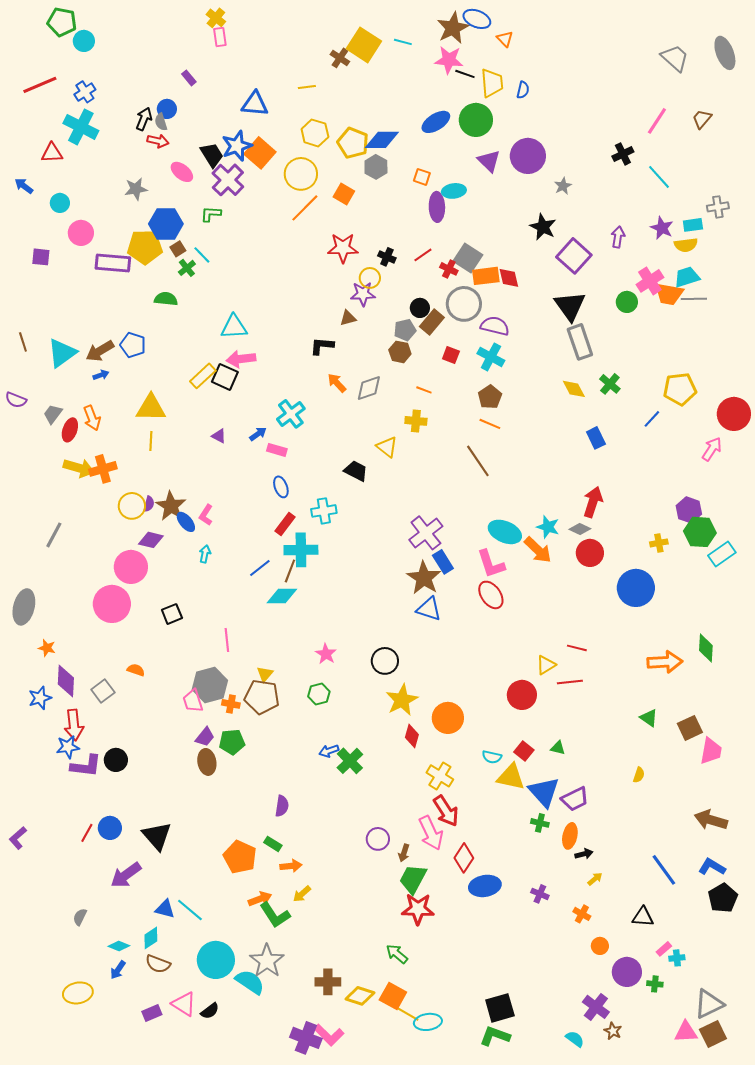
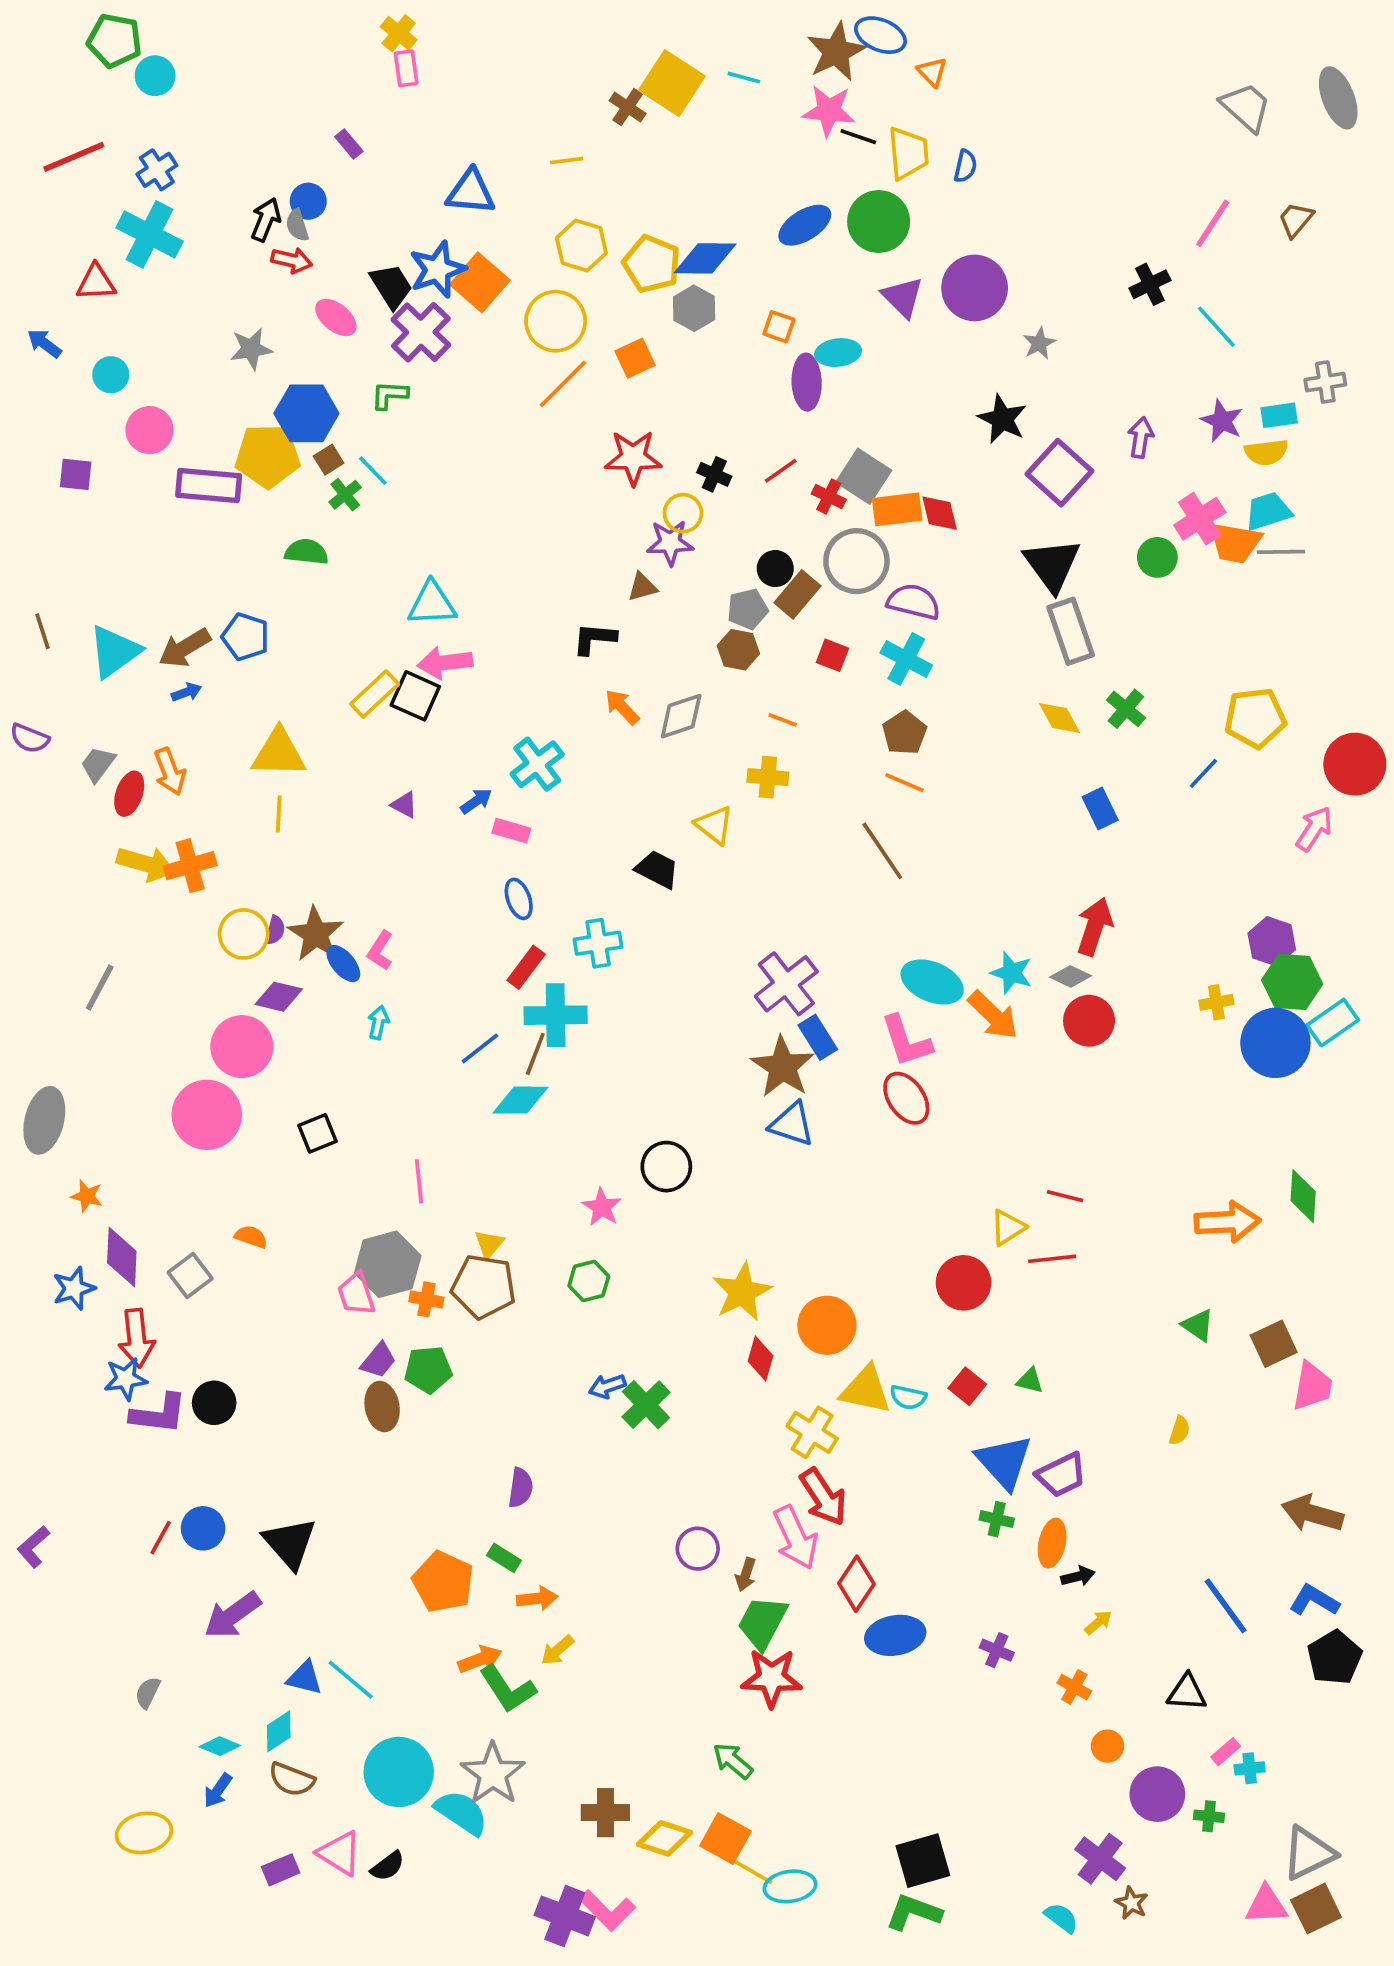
orange square: (344, 194) -> (635, 358), turned 35
blue circle: (636, 588) -> (1275, 1043), moved
black circle: (385, 661) -> (666, 1167), moved
yellow triangle: (511, 777) -> (866, 1390), moved

